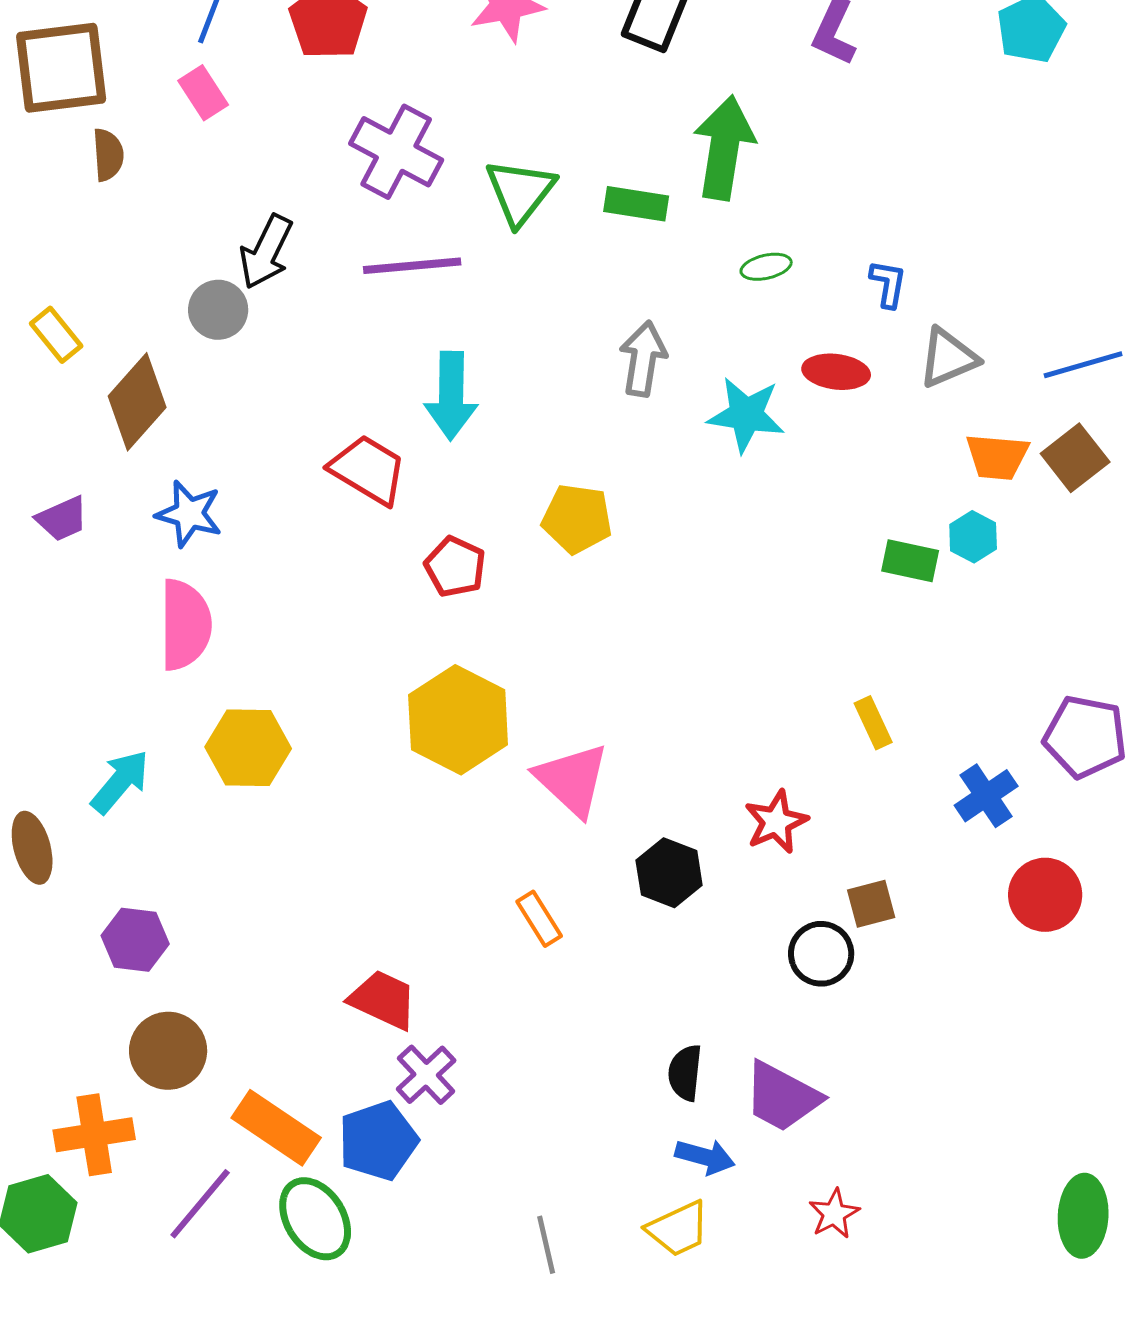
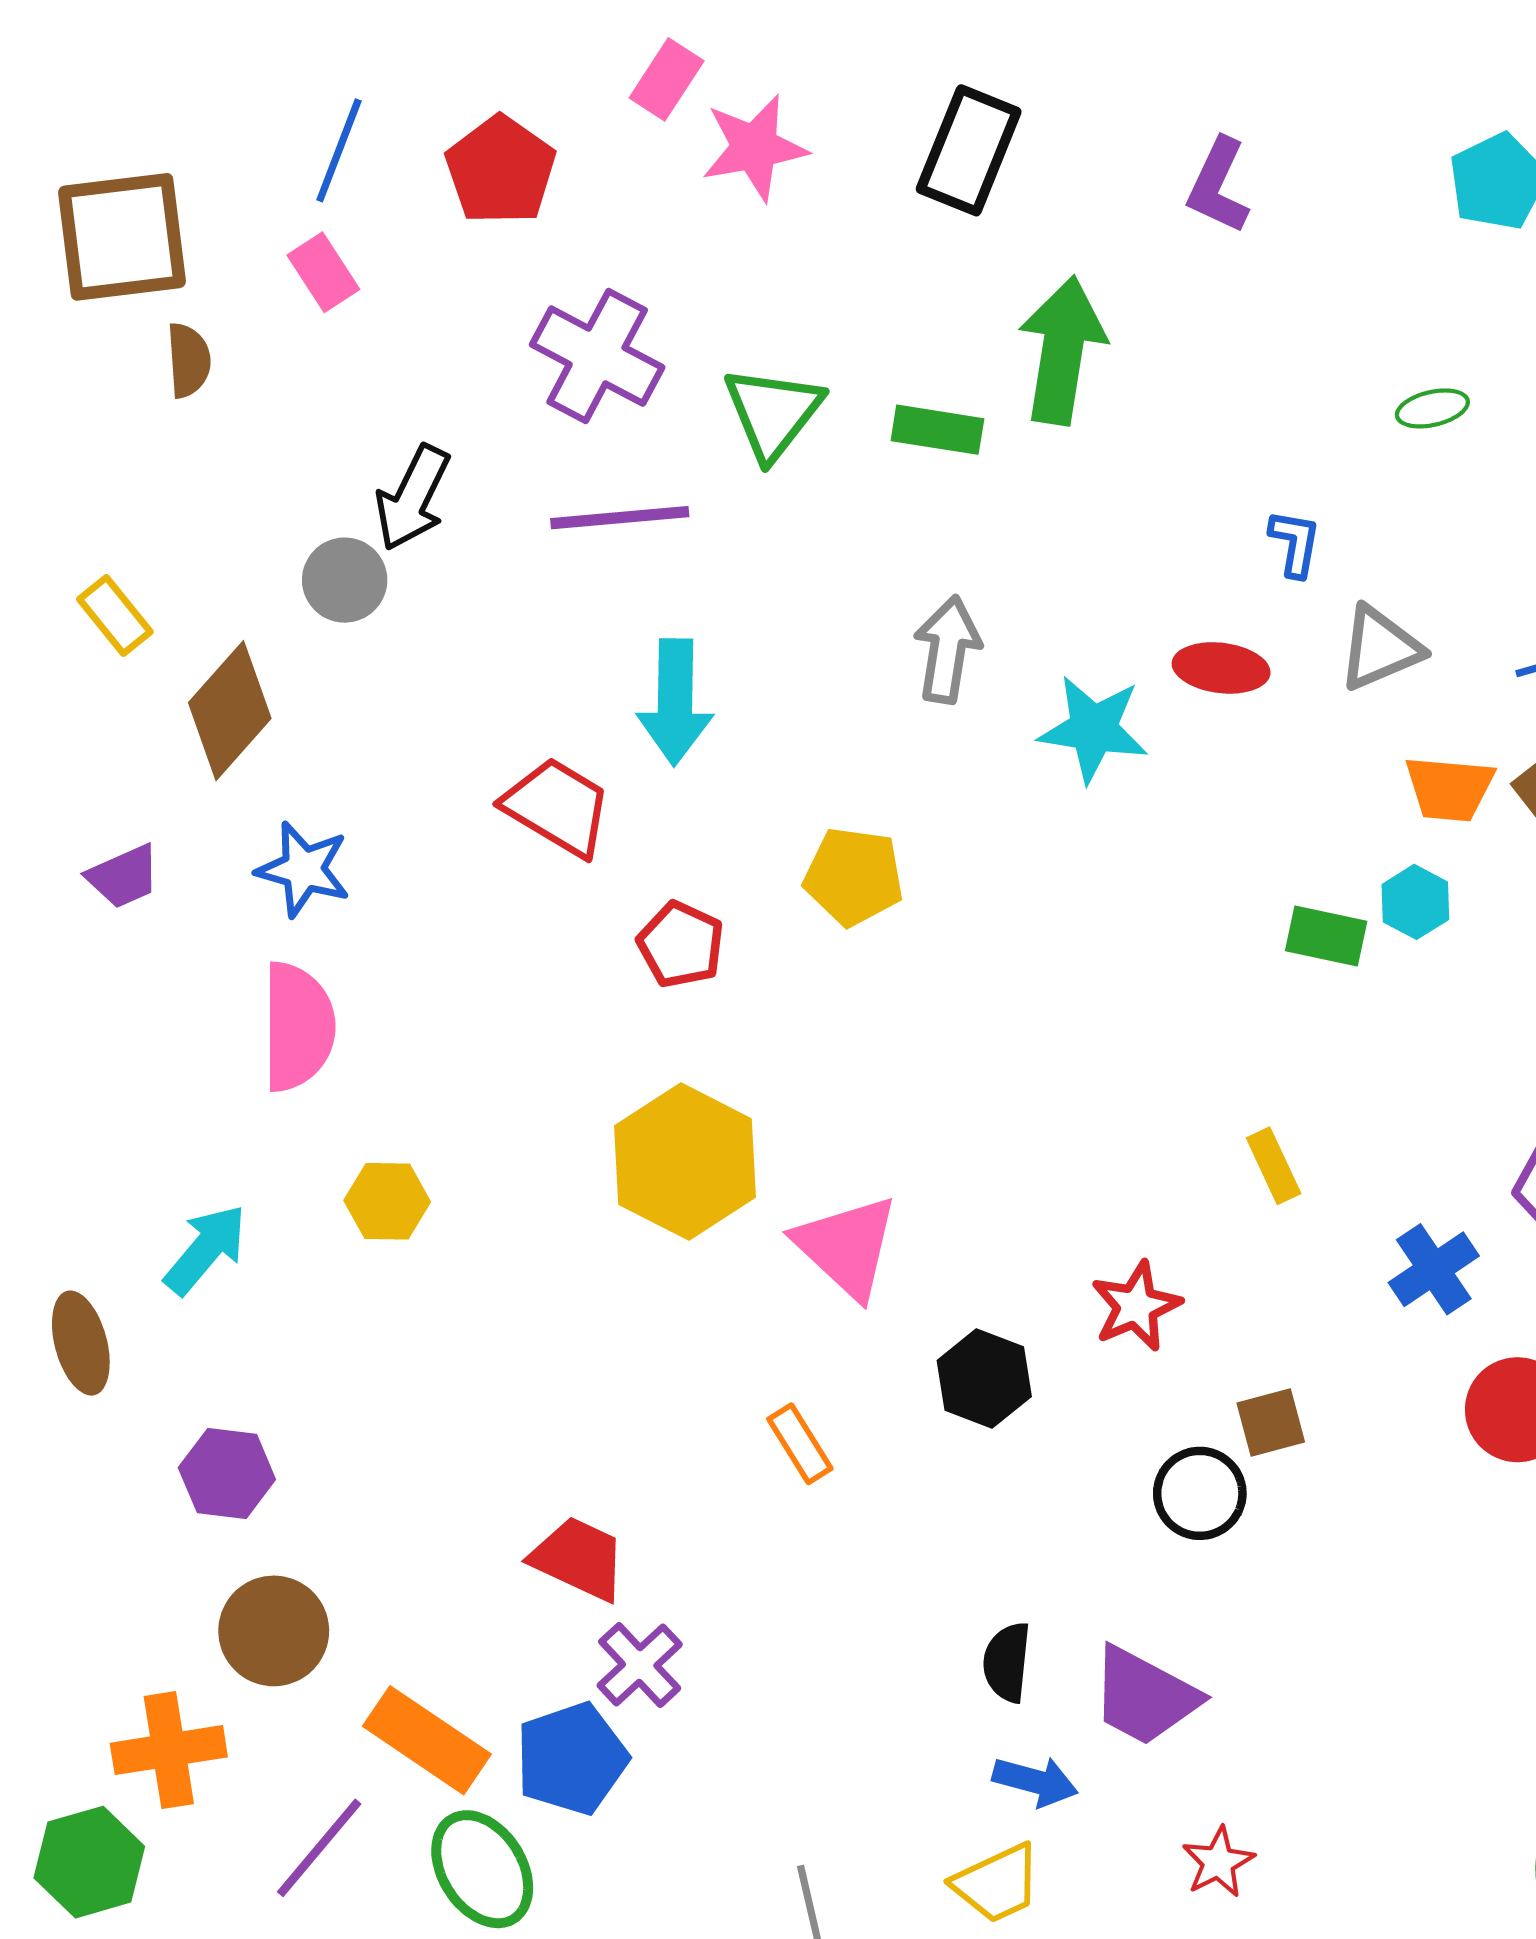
green ellipse: (766, 267) -> (1432, 408), moved
yellow hexagon: (248, 748) -> (387, 1201), size x0.7

